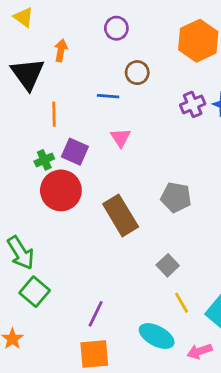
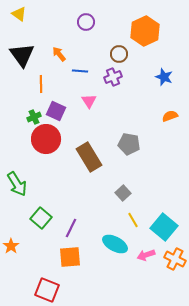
orange arrow: (61, 50) -> (59, 54), moved, turned -49
brown circle: (137, 73) -> (119, 54), moved
purple cross: (193, 104) -> (113, 77), moved
green square: (35, 292) -> (41, 218), moved

